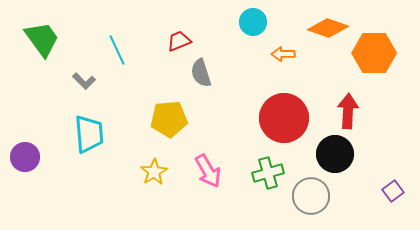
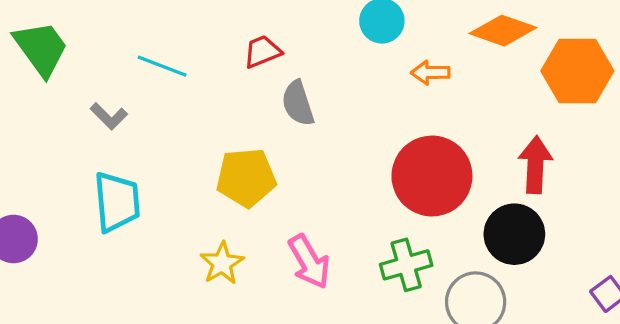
cyan line: (117, 50) -> (162, 66), turned -44

